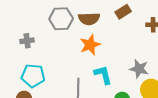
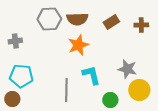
brown rectangle: (123, 12) -> (111, 22), moved

